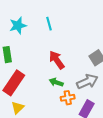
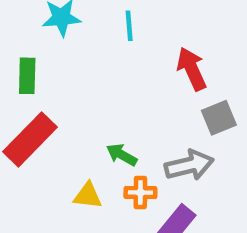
red arrow: (57, 60) -> (192, 69), moved
yellow triangle: (18, 108) -> (88, 196), moved, turned 40

